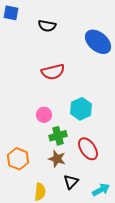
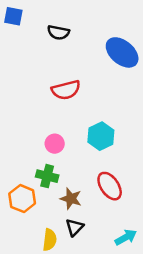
green cross: (58, 136) -> (47, 176), moved, turned 30
black triangle: (71, 182) -> (75, 227), moved

